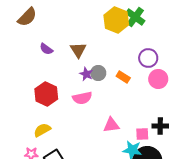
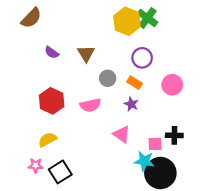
purple circle: (148, 58) -> (142, 58), moved
purple star: (86, 74) -> (131, 104), moved
pink triangle: (111, 125) -> (122, 134), turned 42

